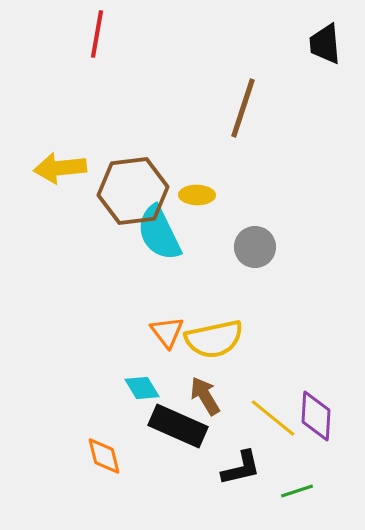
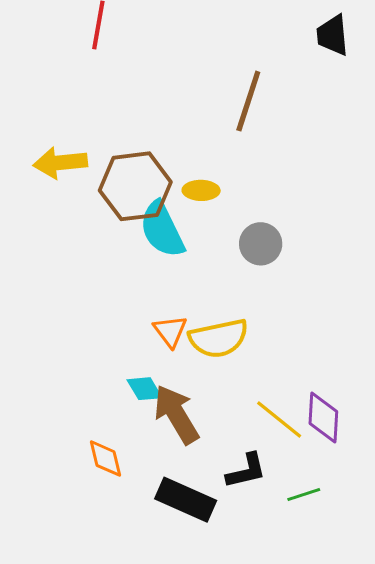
brown arrow: (205, 396) -> (176, 414), moved, size x1.5
black rectangle: (178, 426) -> (186, 500), moved

